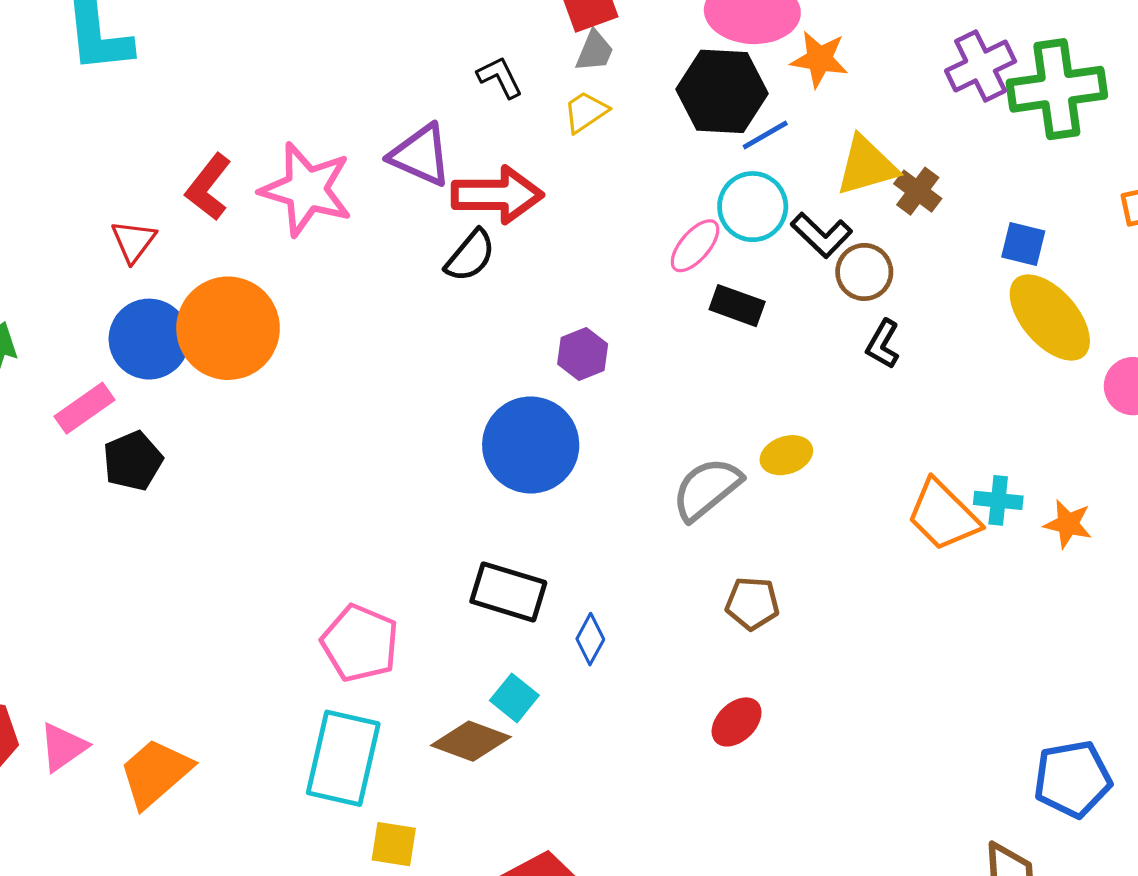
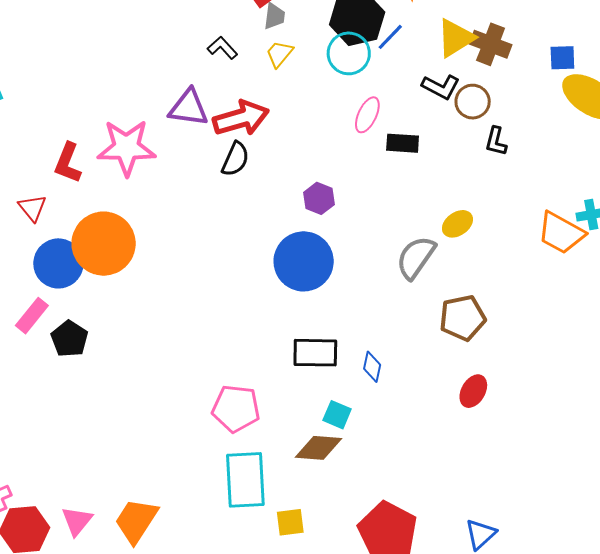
brown cross: (918, 191) -> (491, 44), size x1.4
cyan circle: (753, 207) -> (349, 53), moved
brown pentagon: (752, 603) -> (462, 318), size x1.4

